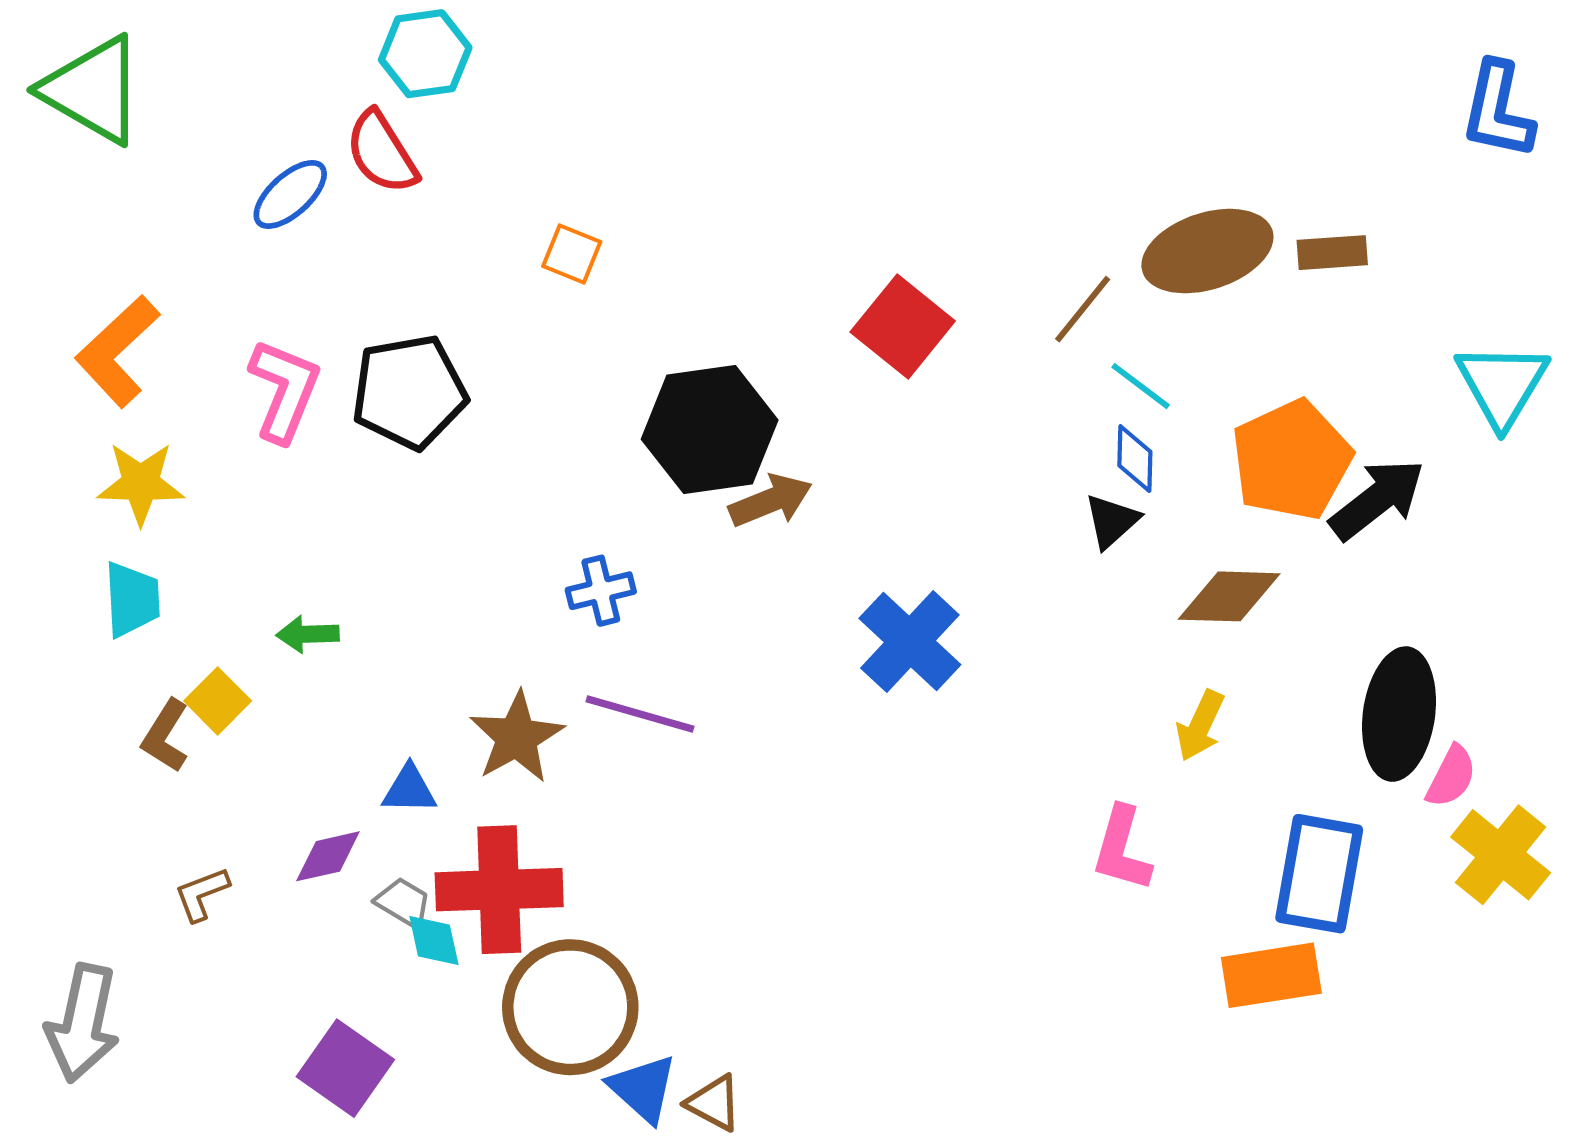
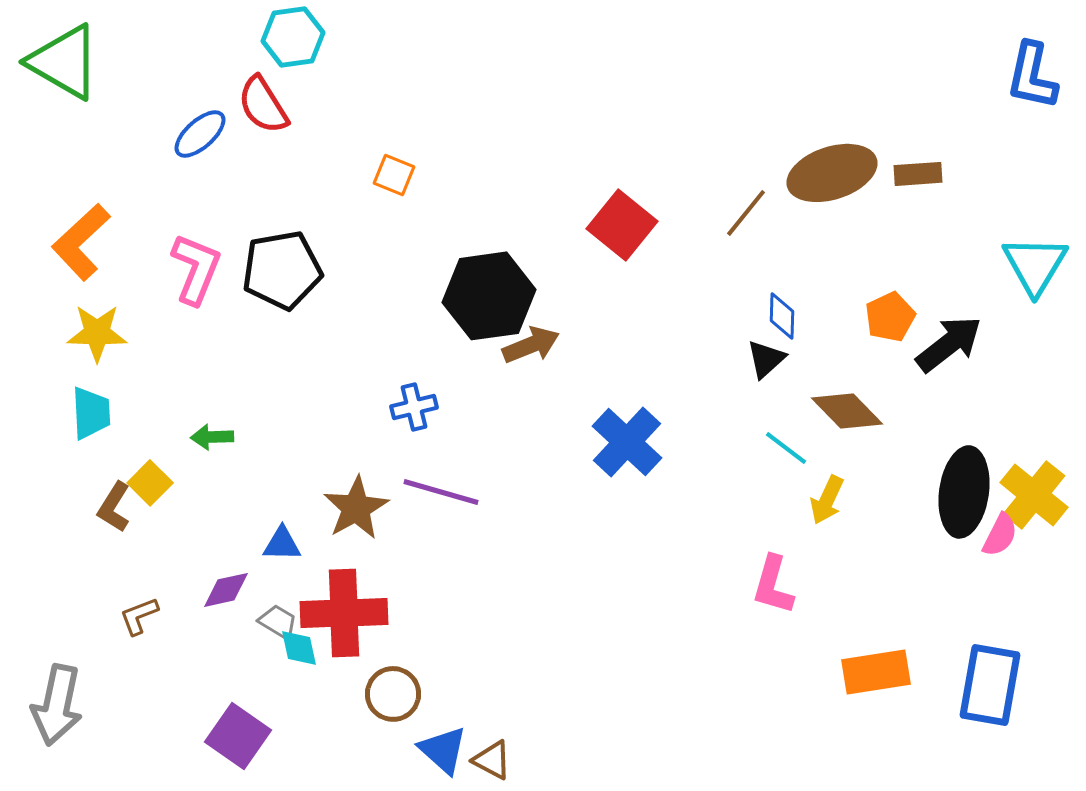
cyan line: (1141, 386) -> (786, 448), moved
orange pentagon: (1292, 460) -> (890, 317), size x0.6
brown diamond: (1229, 596) -> (847, 411), turned 44
yellow cross: (1501, 855) -> (1034, 495), moved
blue rectangle: (1319, 874) -> (990, 685), moved
brown circle: (570, 1007) -> (393, 694), size x0.6

